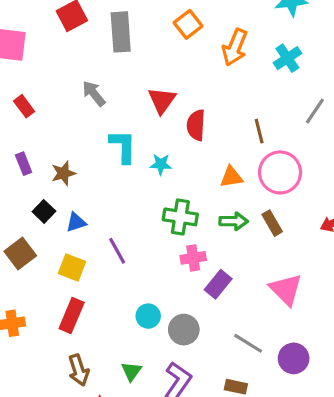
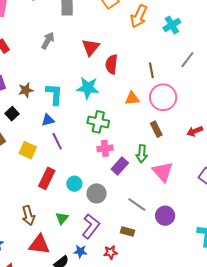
gray arrow: (94, 94) -> (48, 41), turned 66
cyan L-shape: (123, 146) -> (54, 94), moved
cyan star: (161, 164) -> (88, 88), size x1.6
green arrow: (234, 221) -> (142, 154), moved, turned 90
blue triangle: (76, 222) -> (48, 120), moved
red rectangle: (72, 315) -> (47, 178), moved

